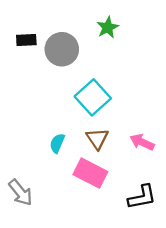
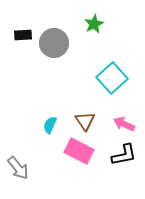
cyan square: (93, 97) -> (112, 78), moved
black L-shape: (142, 197) -> (124, 155), moved

